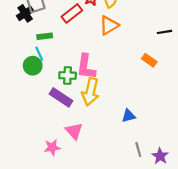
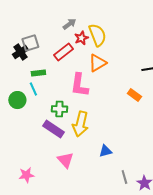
green circle: (33, 66) -> (17, 100), moved
pink L-shape: (86, 67) -> (79, 85), moved
blue triangle: (129, 116) -> (105, 151), moved
pink star: (52, 147) -> (26, 175), moved

